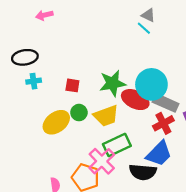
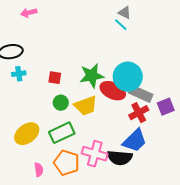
yellow ellipse: (56, 122) -> (27, 134), moved
green rectangle: (117, 145) -> (62, 133), moved
pink cross: (102, 161) -> (95, 154), moved, turned -30

